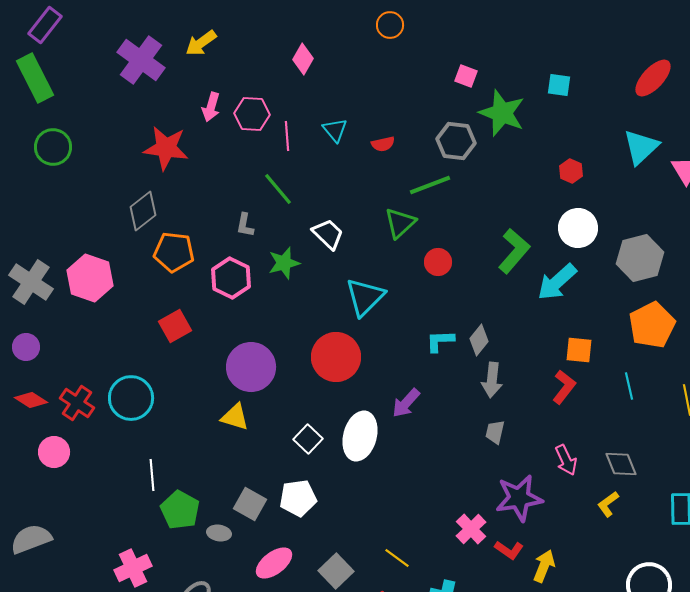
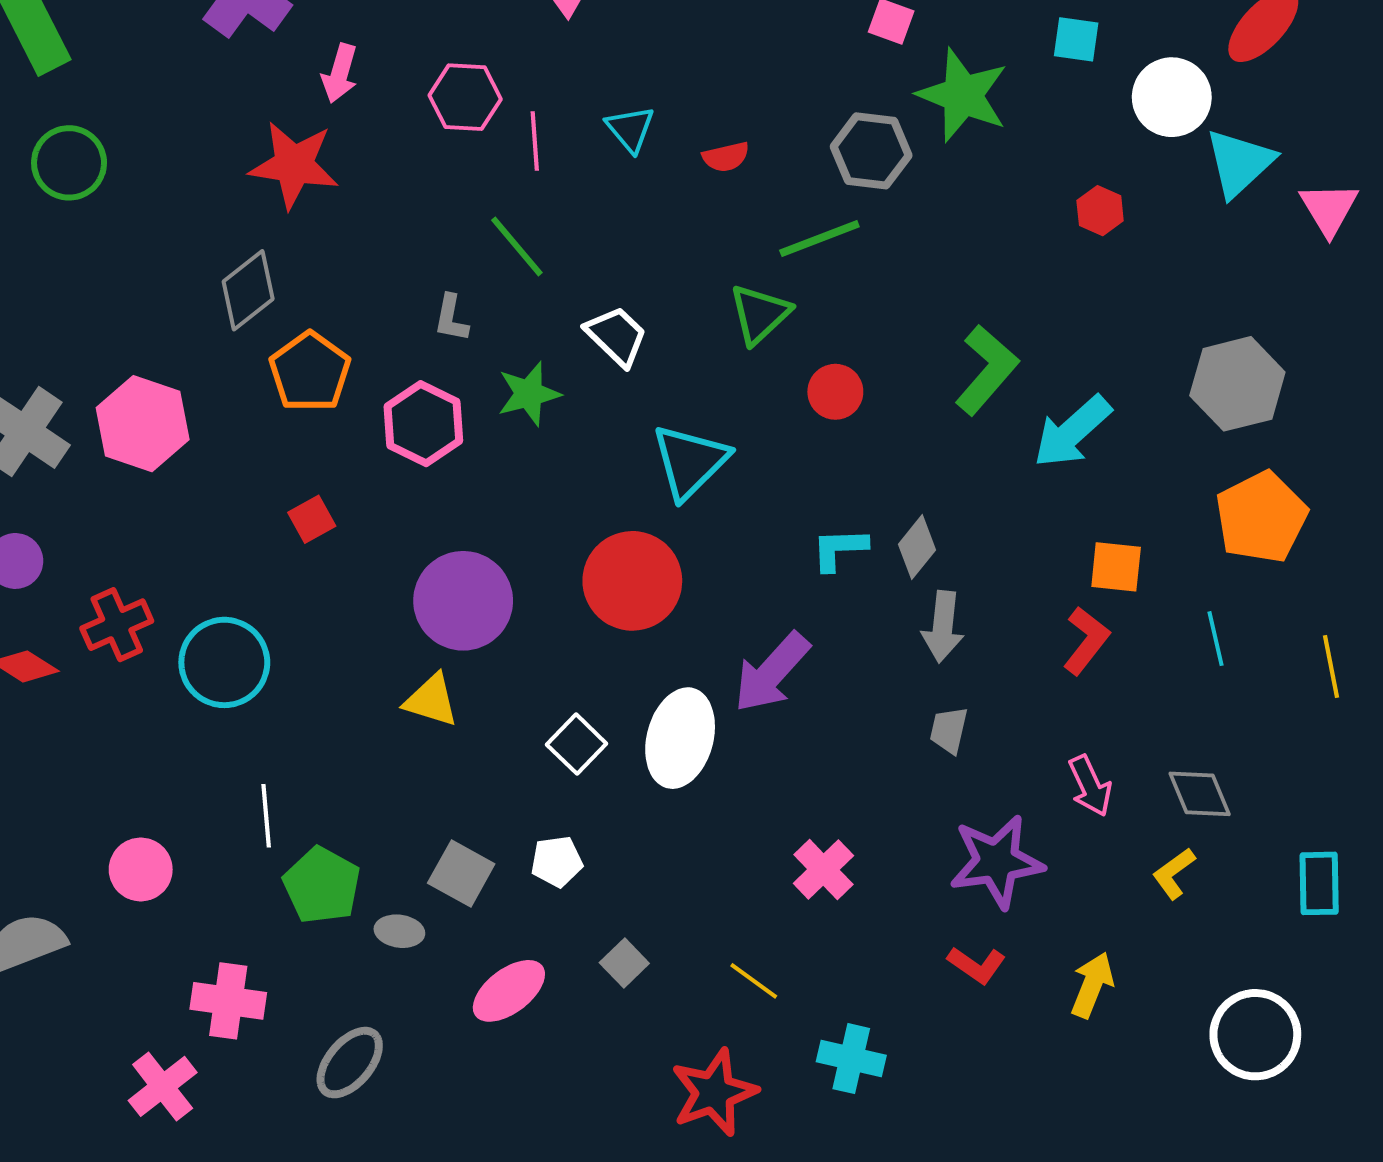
pink arrow: (211, 107) -> (340, 73), moved
white circle: (578, 228) -> (1172, 97), moved
orange pentagon: (174, 252) -> (310, 372), turned 30
red square: (175, 326) -> (312, 519), size x0.7
red cross: (77, 403) -> (117, 625), moved, turned 32
purple arrow: (406, 403) -> (772, 672), size x1.4
pink circle: (54, 452) -> (141, 869), moved
white pentagon: (298, 498) -> (557, 862), size x0.7
pink cross: (471, 529) -> (823, 869), moved
yellow arrow: (544, 566) -> (1092, 985), moved
pink cross: (133, 568) -> (228, 1001), turned 33
gray square: (336, 571) -> (624, 963), moved, size x0.7

